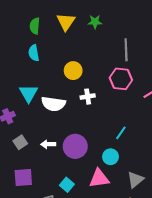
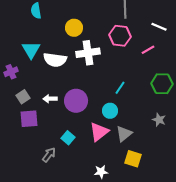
white cross: (88, 97) -> (88, 53), size x1.6
purple square: (23, 177) -> (29, 119), moved
pink triangle: (99, 179) -> (99, 132), turned -30
gray triangle: (135, 180) -> (124, 134), moved

